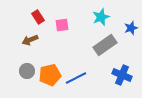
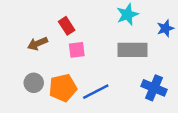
red rectangle: (38, 17) -> (67, 26), moved
pink square: (62, 25) -> (77, 50), moved
gray rectangle: (105, 45) -> (132, 50), turned 35

